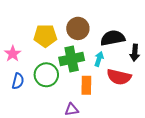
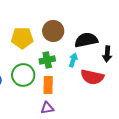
green cross: (72, 59) -> (47, 60), size x0.7
orange rectangle: (86, 85) -> (48, 85), moved

